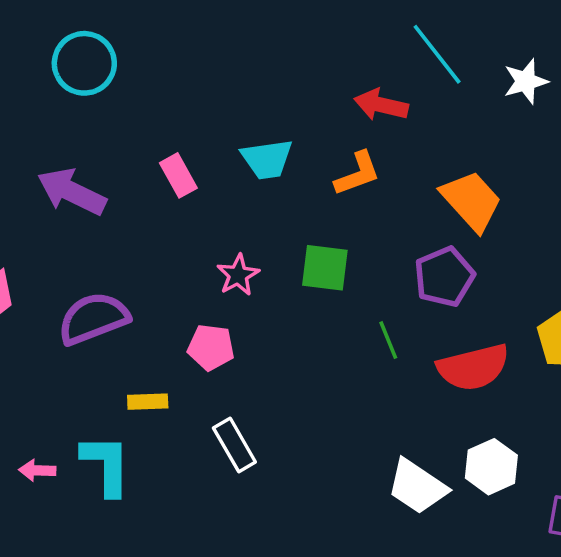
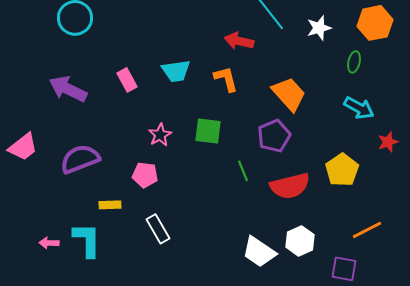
orange L-shape: (357, 174) -> (226, 79), turned -84

